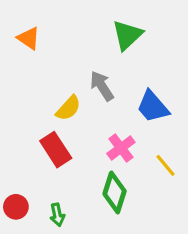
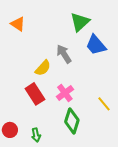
blue trapezoid: (153, 107) -> (96, 45), moved
pink cross: (121, 148) -> (65, 93), moved

